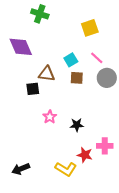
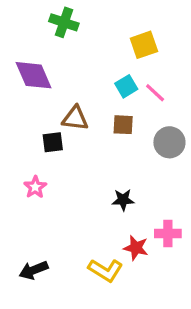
cyan square: (71, 60) -> (126, 86), moved
gray circle: (107, 78) -> (169, 142), moved
pink star: (50, 117) -> (35, 187), moved

